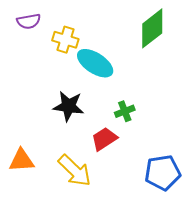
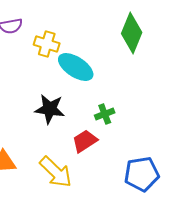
green diamond: (152, 28) -> (132, 33), turned -30

